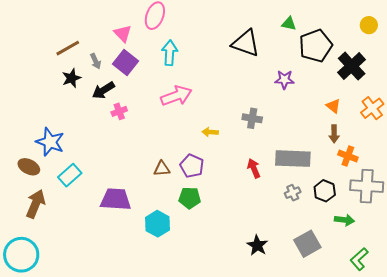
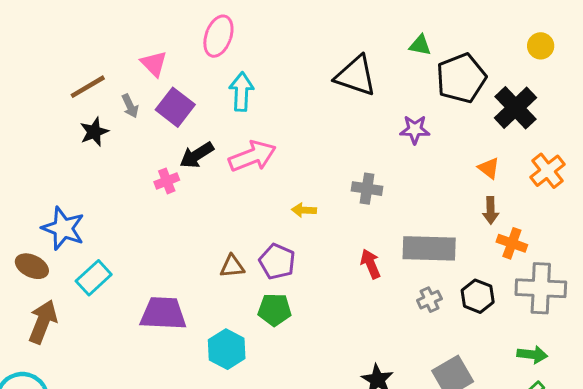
pink triangle: (123, 33) -> (154, 64), moved
black arrow: (103, 90) -> (197, 155), moved
green arrow: (344, 220) -> (532, 355), moved

